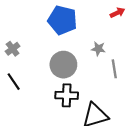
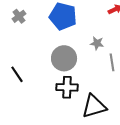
gray cross: (13, 49) -> (19, 16), moved

